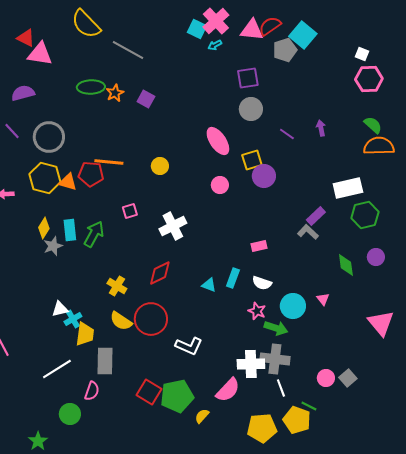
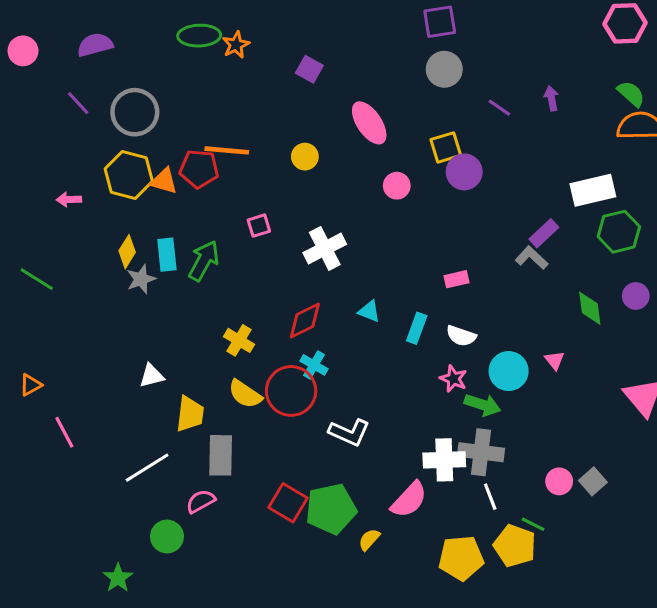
purple square: (146, 99) -> (309, 69), moved
pink ellipse: (218, 141) -> (369, 123), moved
cyan triangle: (209, 285) -> (369, 311), moved
cyan cross: (73, 319) -> (314, 365), moved, turned -30
pink semicircle: (92, 391) -> (201, 501), turned -138

